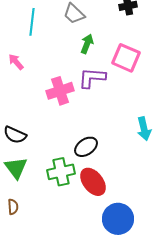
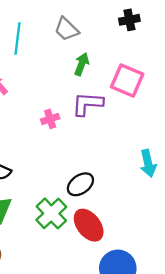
pink cross: (60, 91) -> (50, 119), size x0.6
green cross: (61, 172) -> (51, 213), turned -32

